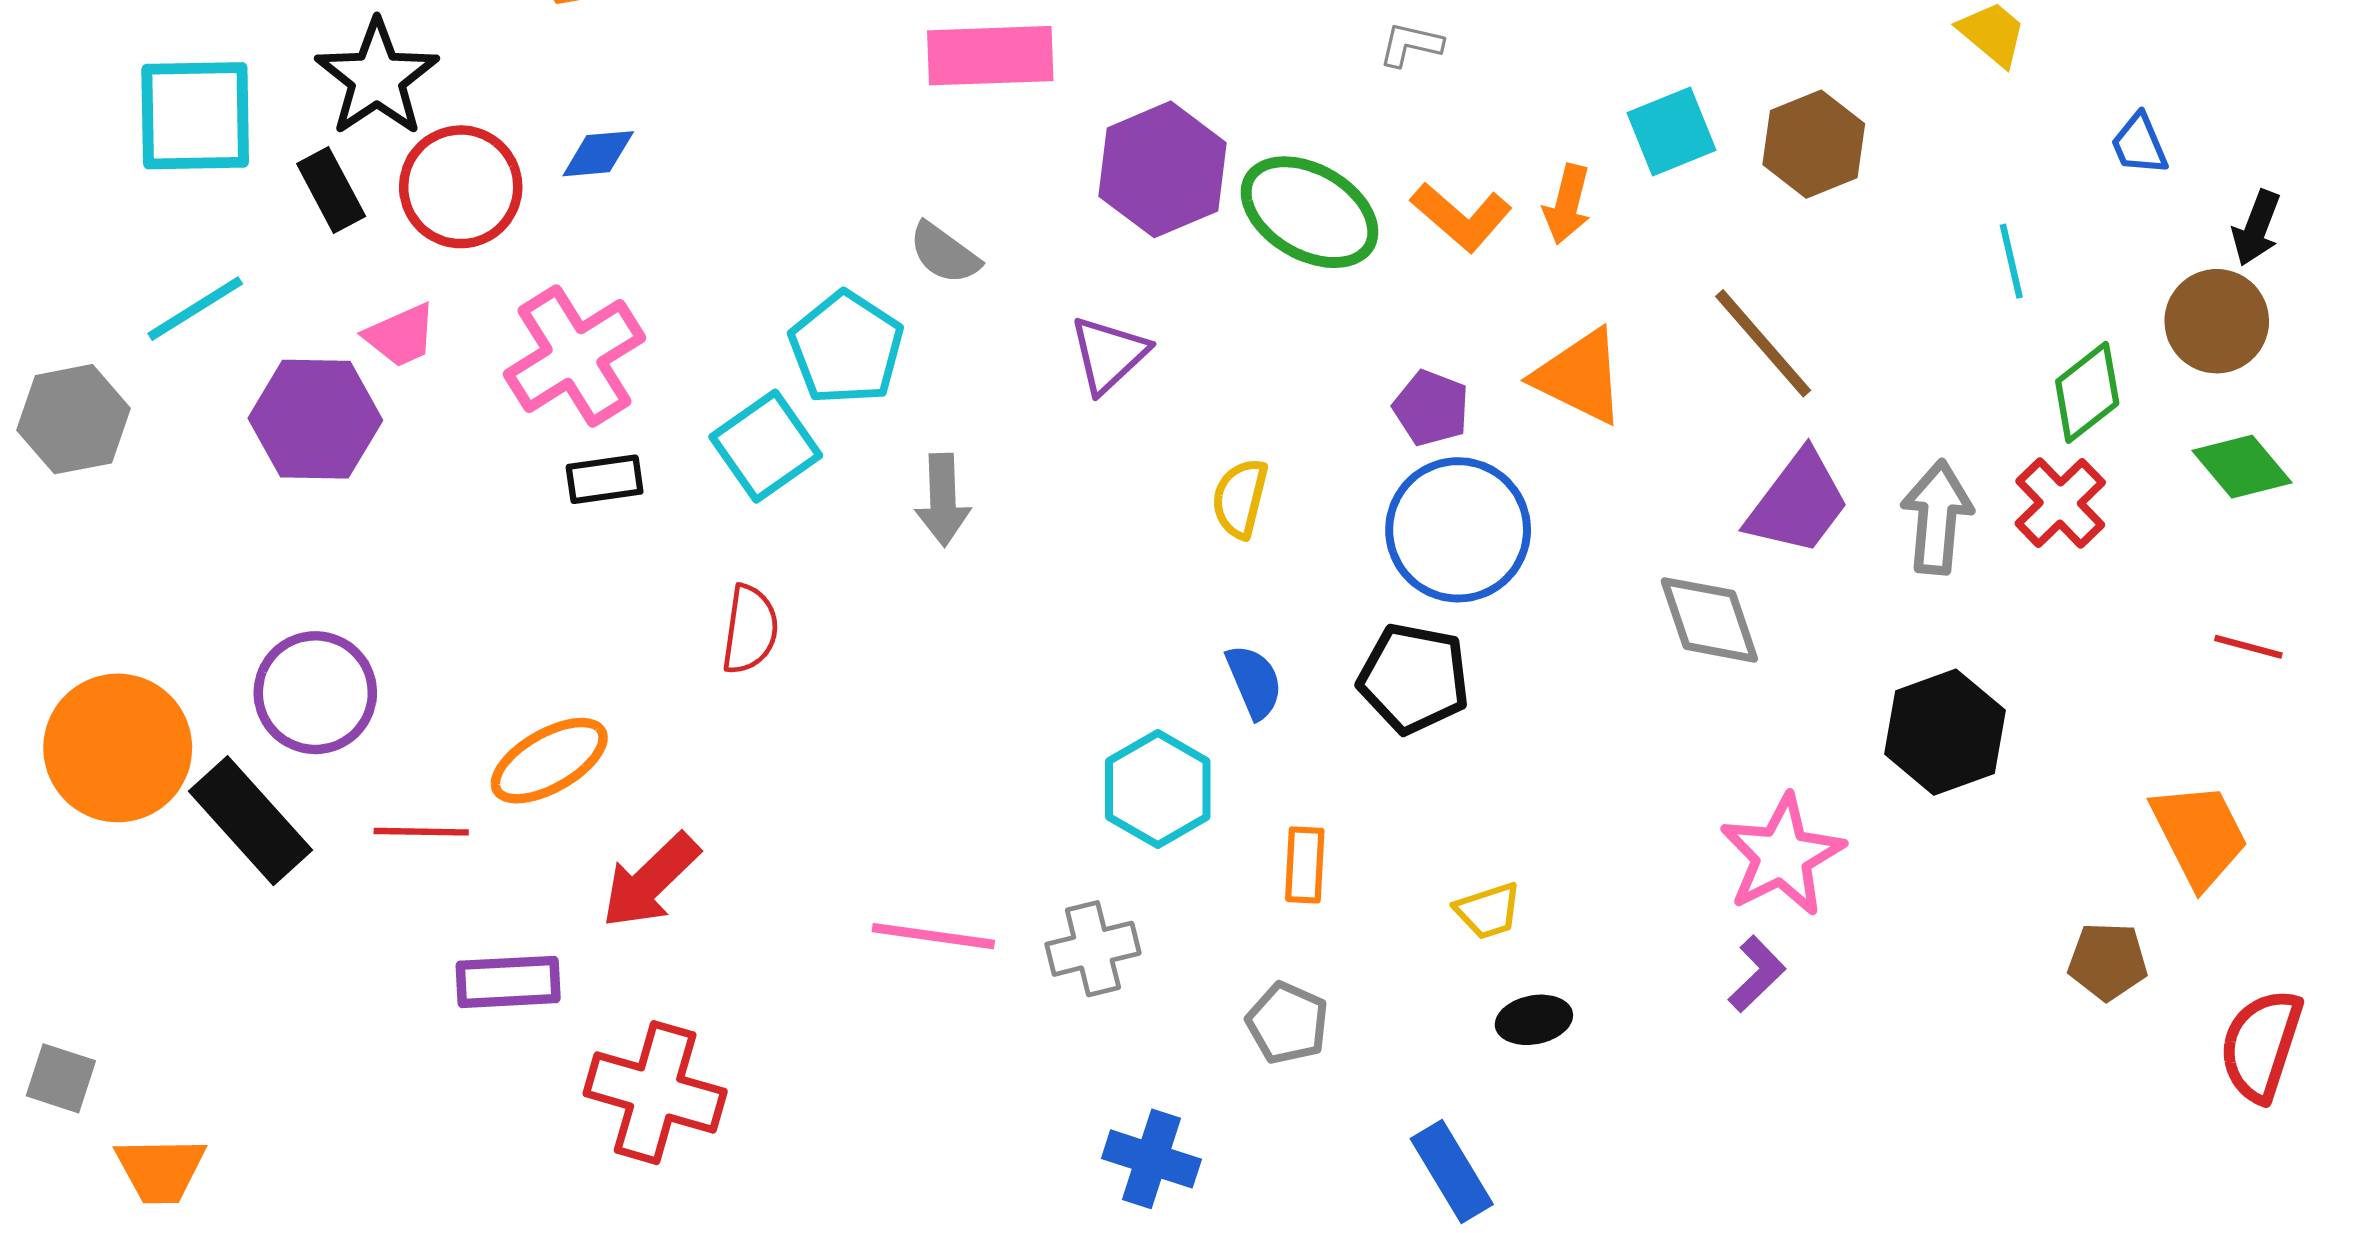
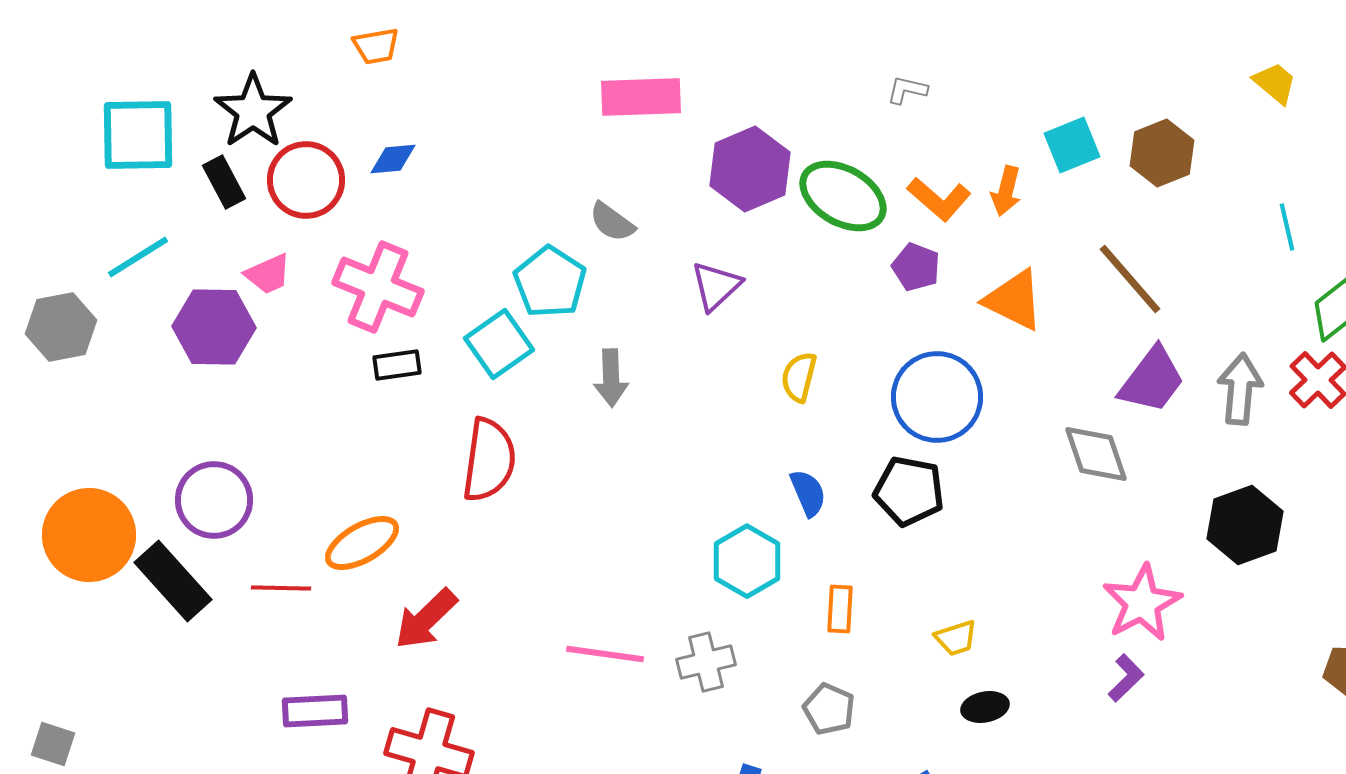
pink cross: (575, 356) -> (378, 287), turned -36
purple pentagon: (1431, 408) -> (916, 267), moved
red semicircle: (750, 629) -> (489, 460), size x1.5
purple rectangle: (508, 982) -> (315, 711), moved

